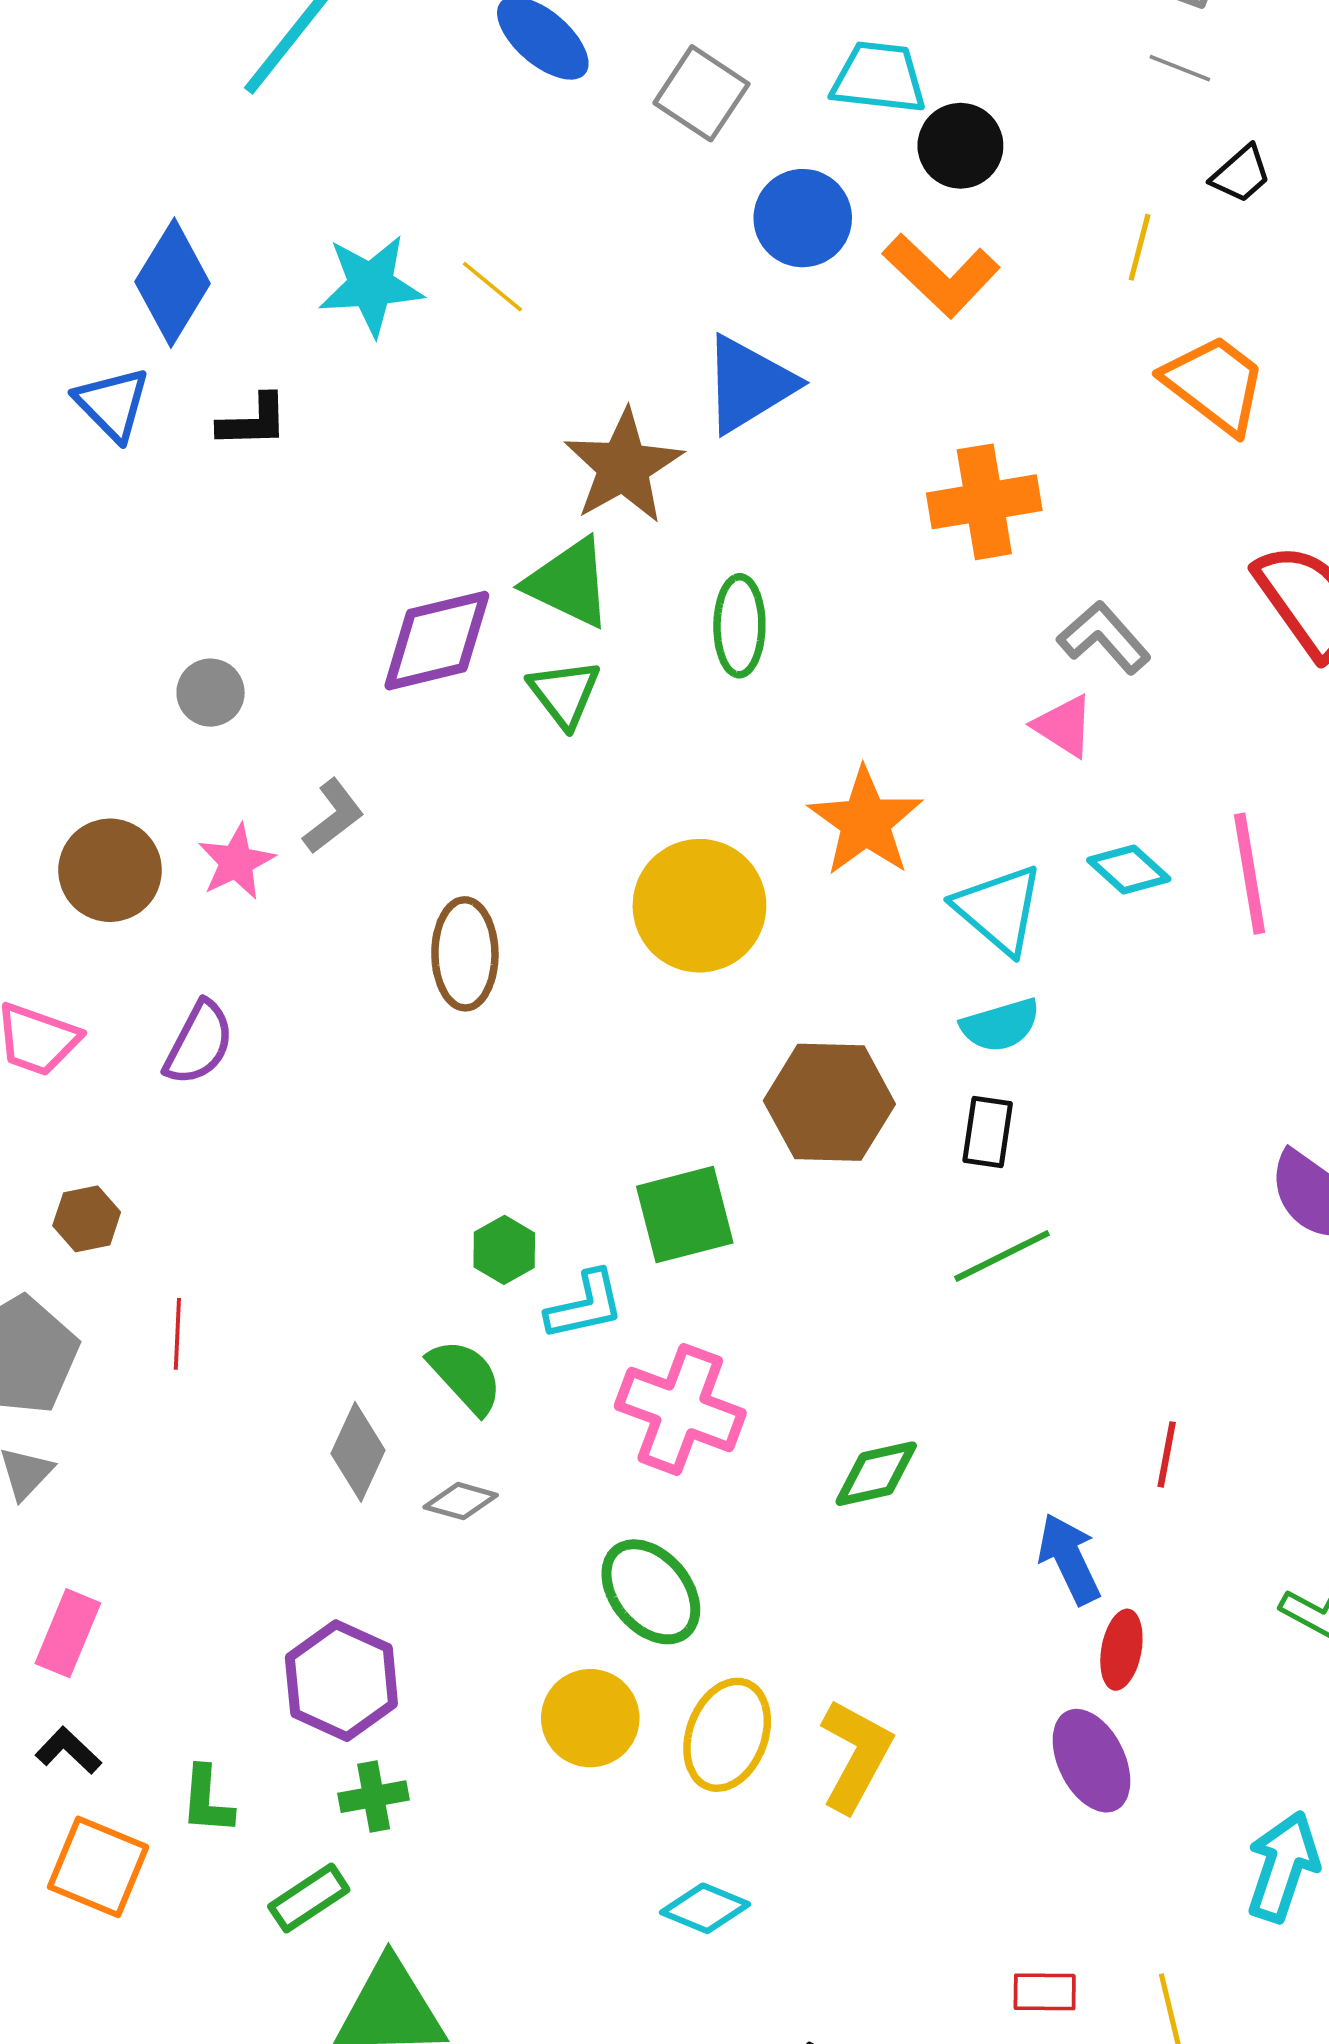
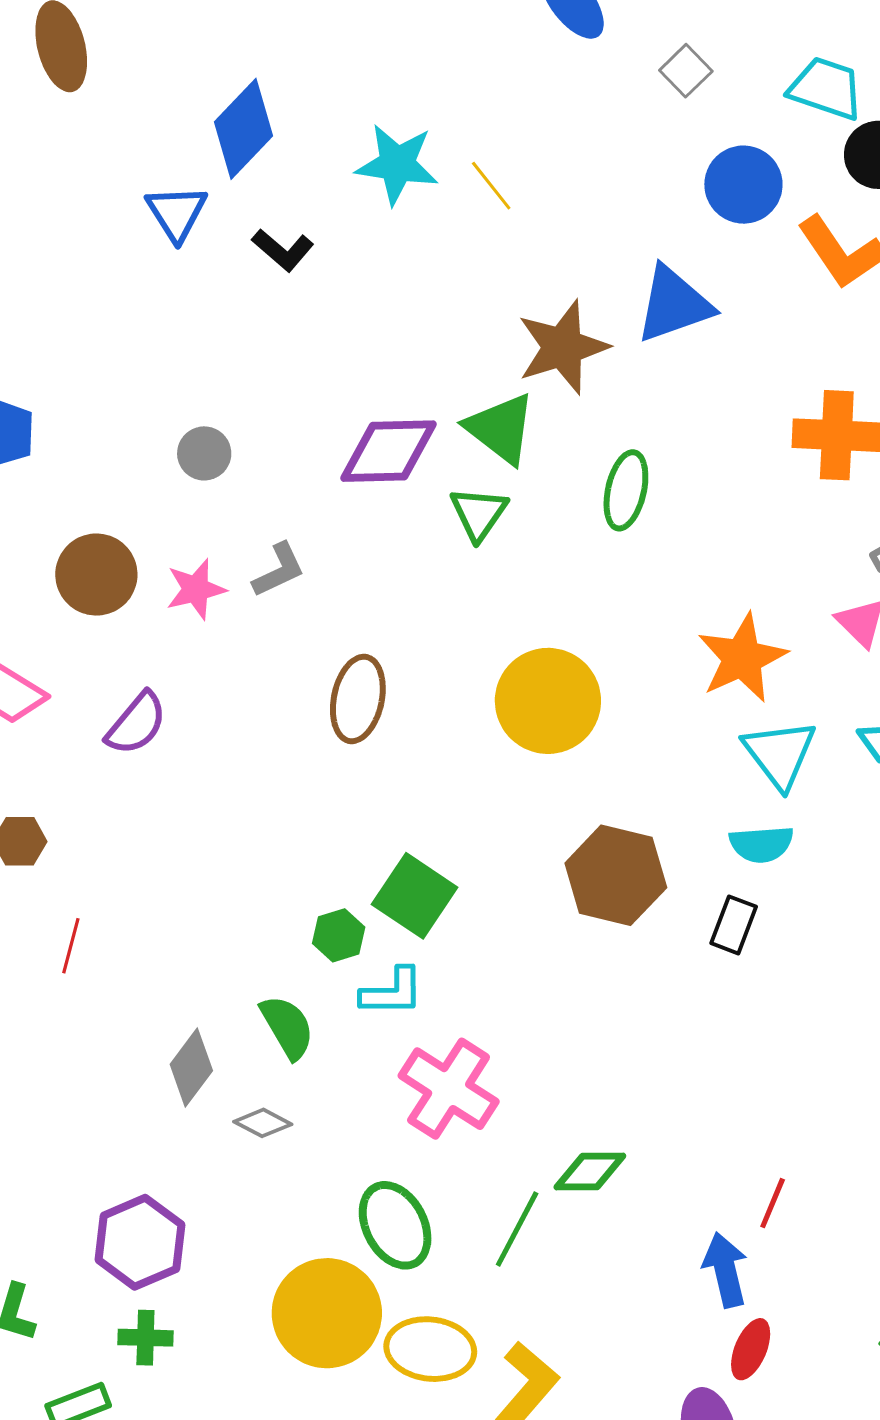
gray square: (701, 93) -> (686, 71), size x0.7
black L-shape: (253, 421) -> (283, 250), turned 30
orange star: (865, 822) -> (742, 658), moved
green square: (685, 1215) -> (415, 896), moved, turned 36
green line: (1002, 1256) -> (517, 1229), moved, turned -48
red line: (1167, 1454) -> (773, 1203), moved
yellow circle: (590, 1718) -> (327, 1313), size x1.4
yellow ellipse: (727, 1735) -> (430, 1349), turned 64

